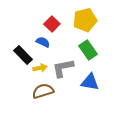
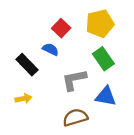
yellow arrow: (40, 68) -> (23, 99), moved
brown semicircle: (43, 91) -> (75, 117), moved

